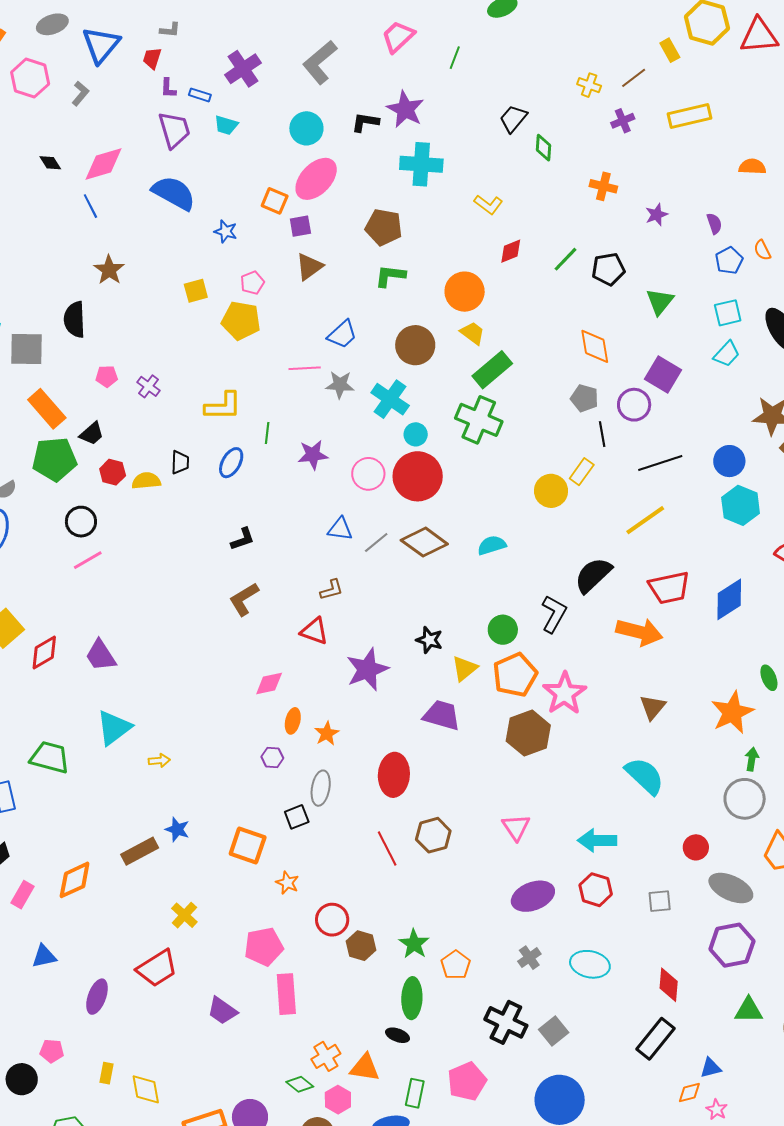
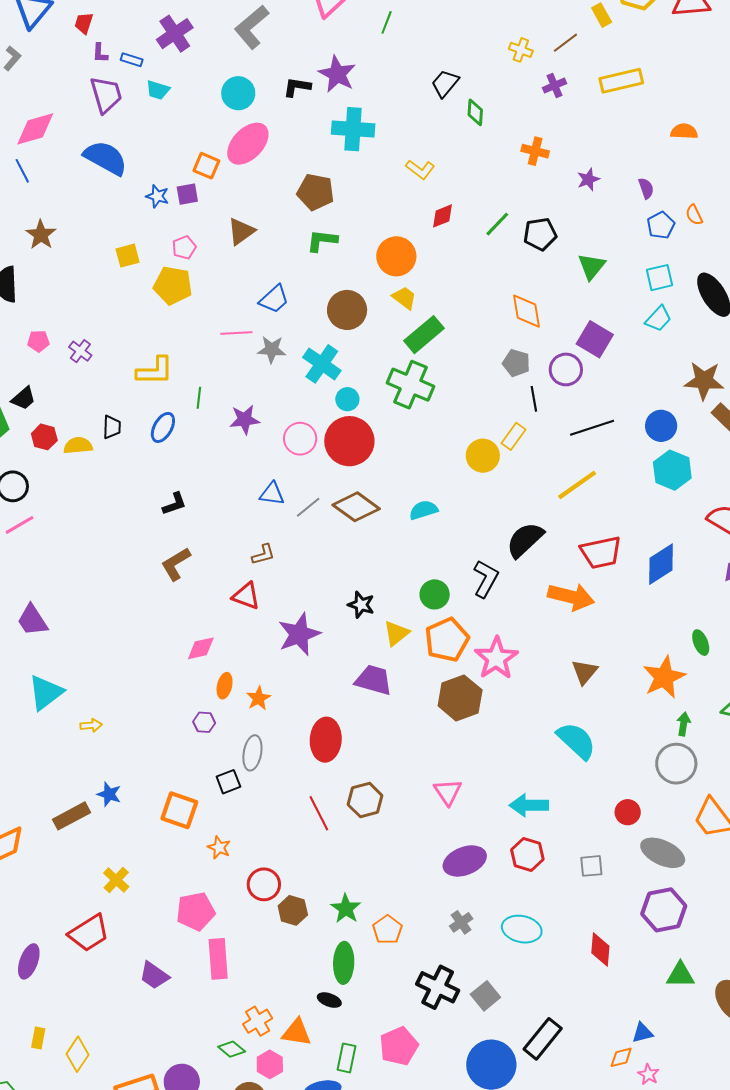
purple square: (300, 226) -> (187, 194), moved
black rectangle: (655, 1039) -> (543, 1039), moved
yellow diamond: (146, 1089) -> (78, 1054), turned 44

